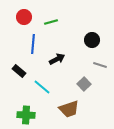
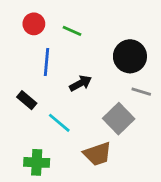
green line: (51, 22) -> (72, 31), turned 40
black circle: (92, 40) -> (130, 56), size x1.5
gray square: (84, 84) -> (119, 119), size x1.5

